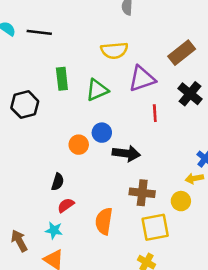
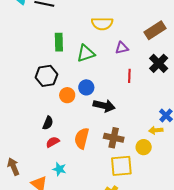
purple triangle: (142, 79) -> (122, 48), size x0.6
black hexagon: (25, 105) -> (46, 76), moved
orange semicircle: (104, 221) -> (82, 138), moved
cyan star: (54, 230) -> (59, 169), moved

